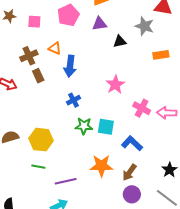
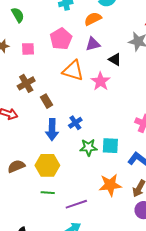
black triangle: (120, 41) -> (115, 59), turned 48
orange triangle: (55, 48) -> (73, 71), moved, size x1.6
blue arrow: (70, 66) -> (52, 130), moved
brown rectangle: (38, 76) -> (47, 101), moved
pink star: (115, 85) -> (101, 81), moved

